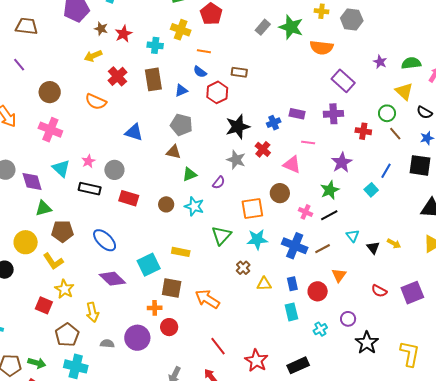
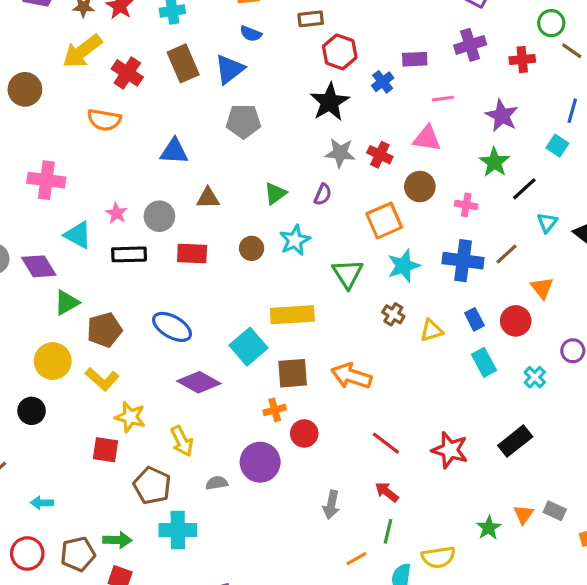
yellow arrow: (93, 56) -> (82, 51), size x1.5
blue triangle: (181, 90) -> (230, 69), size x1.5
brown circle: (50, 92) -> (25, 89), moved
red hexagon: (217, 92) -> (340, 52), moved
red cross: (263, 149) -> (380, 155), moved
brown triangle: (174, 152) -> (208, 198), moved
cyan star: (194, 206) -> (295, 240), turned -30
black line: (329, 215) -> (524, 189), moved
cyan triangle: (353, 236) -> (547, 223), turned 32
yellow rectangle: (181, 252) -> (292, 315), size x1.5

